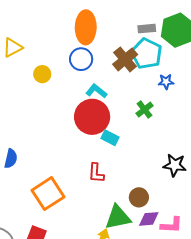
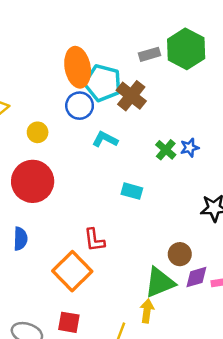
cyan pentagon: (146, 54) -> (103, 83), moved
blue star: (166, 82) -> (190, 148), moved
red circle: (92, 117) -> (33, 181), moved
red L-shape: (96, 173) -> (94, 240), moved

